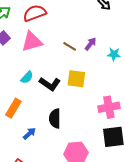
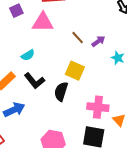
black L-shape: (50, 84) -> (34, 81), moved
black semicircle: (55, 118) -> (61, 92), moved
blue arrow: (29, 134) -> (14, 110), size x1.5

